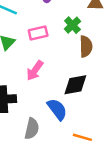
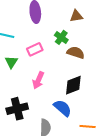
brown semicircle: (86, 46) -> (76, 53), turned -60

